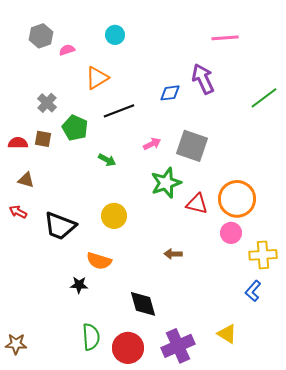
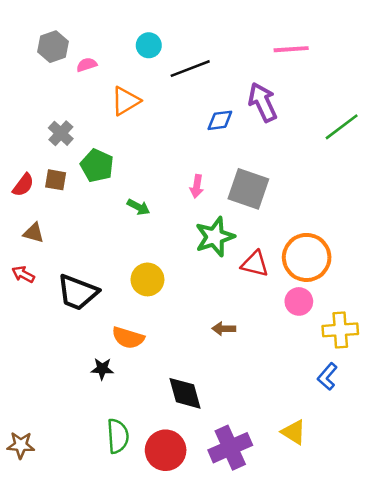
black line: (119, 111) -> (190, 69), moved
red semicircle: (18, 143) -> (23, 185), turned 126
pink arrow: (152, 144) -> (197, 186), turned 126

